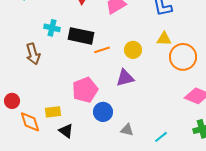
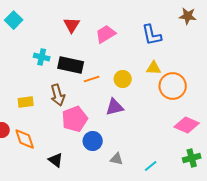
brown arrow: (33, 54) -> (58, 95), moved
yellow rectangle: (53, 112) -> (26, 102), moved
orange diamond: (30, 122) -> (25, 139), moved

